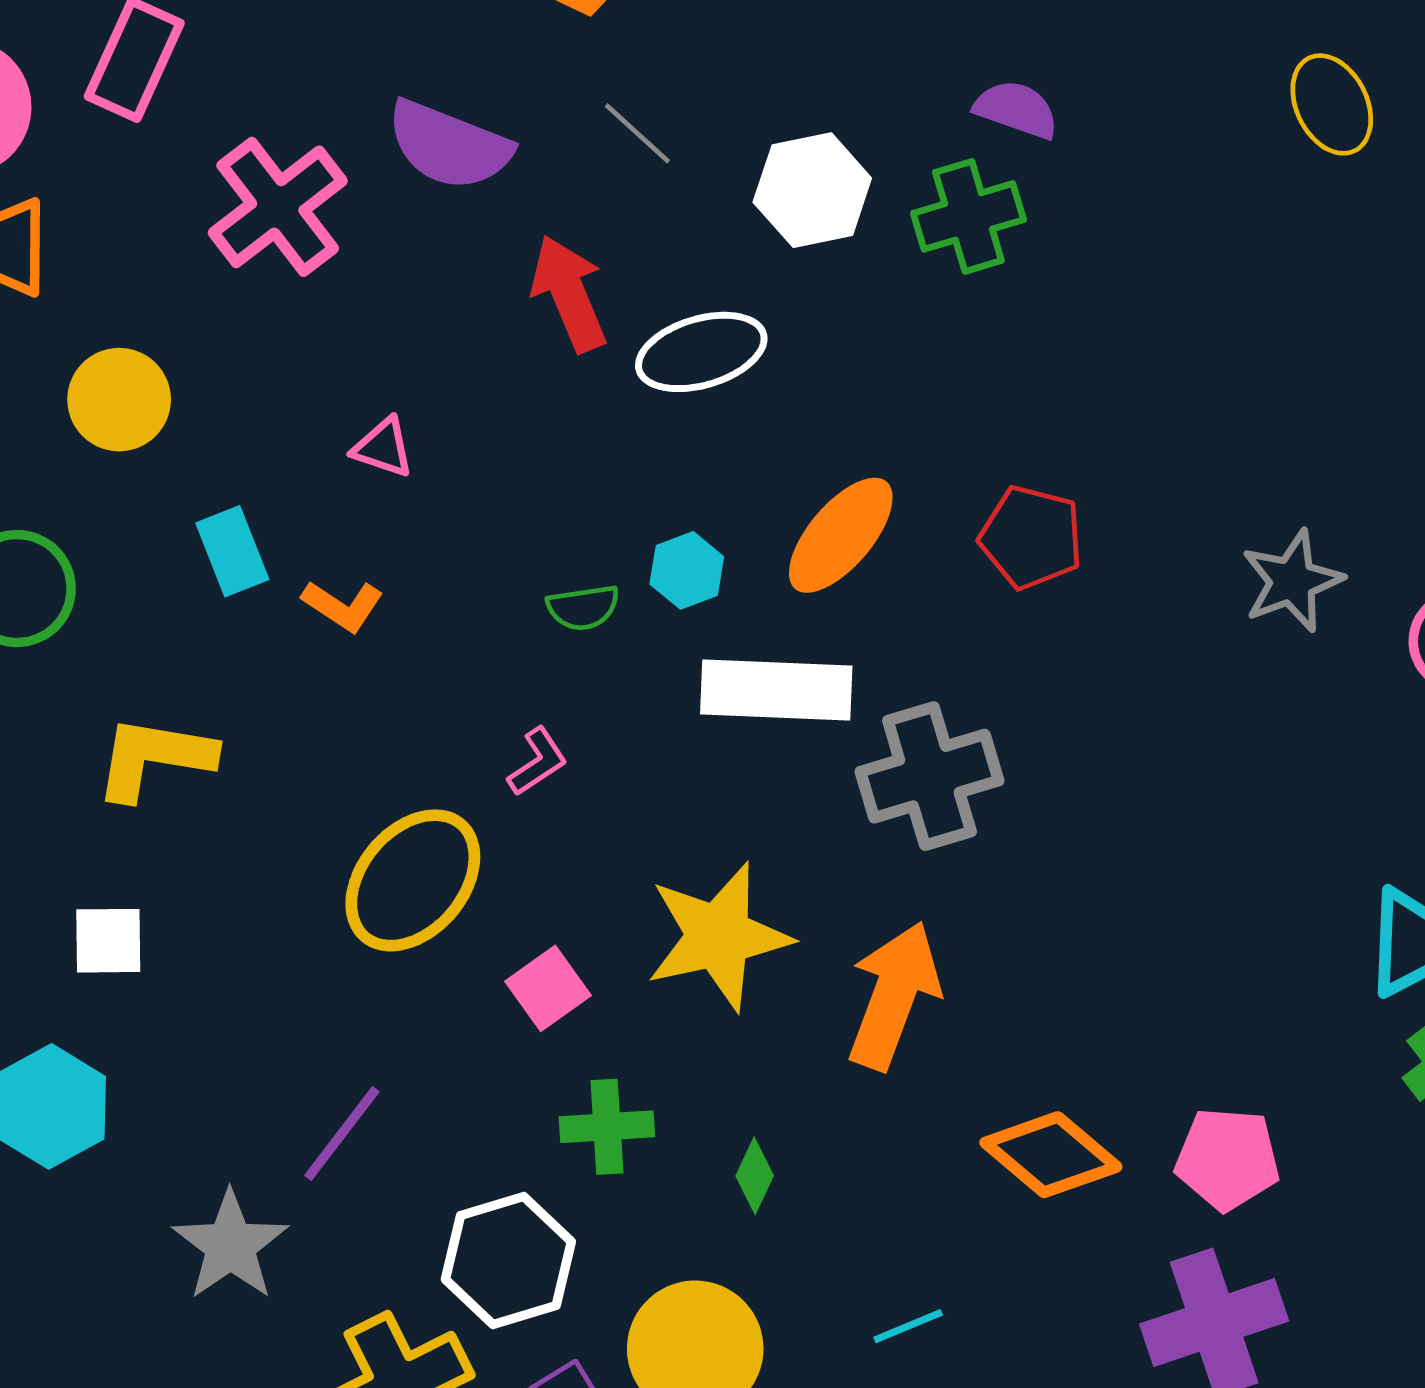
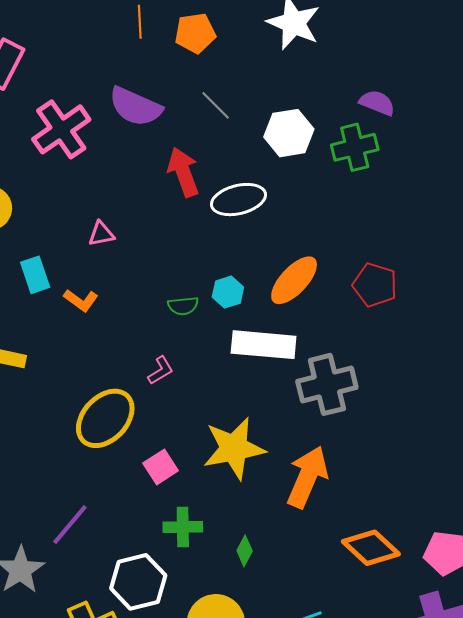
pink triangle: (383, 448) -> (101, 234), turned -32

